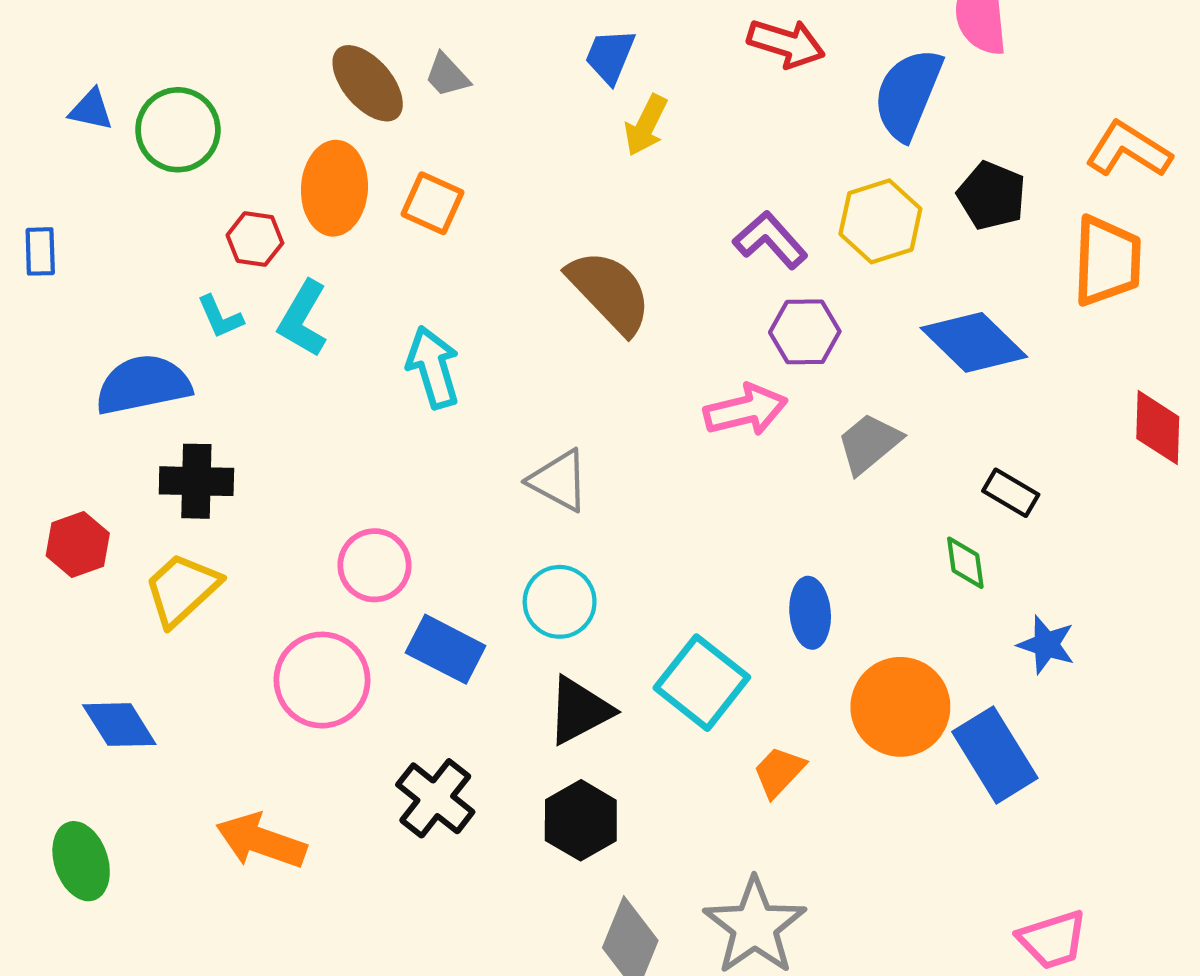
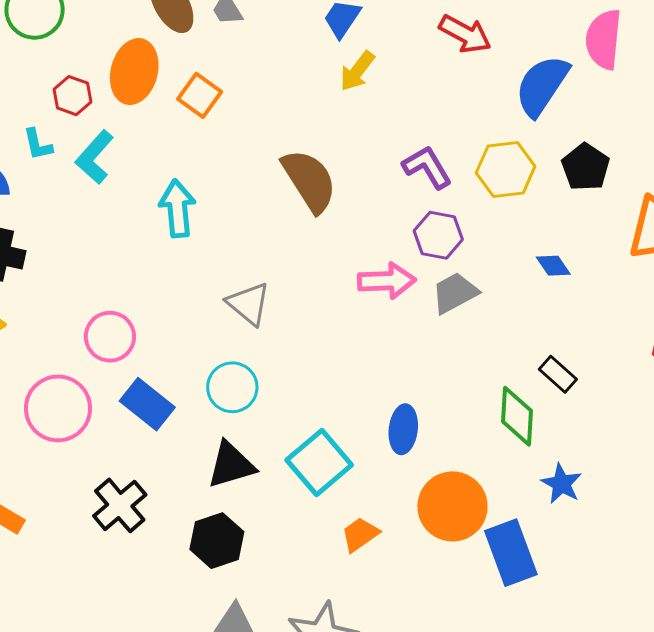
blue diamond: (974, 342) -> (553, 266), size x0.5
gray trapezoid: (869, 443) -> (455, 293), moved
green diamond: (965, 563) -> (517, 416), size x1.5

